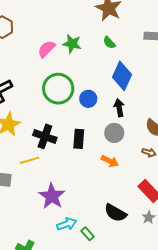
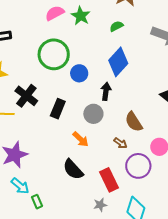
green semicircle: (109, 43) -> (116, 26), turned 88
black semicircle: (115, 213) -> (73, 169), moved
cyan arrow: (67, 224) -> (20, 186), turned 42

